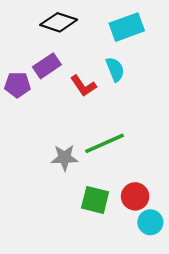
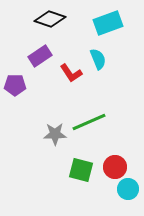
purple pentagon: (17, 85) -> (15, 85), moved

